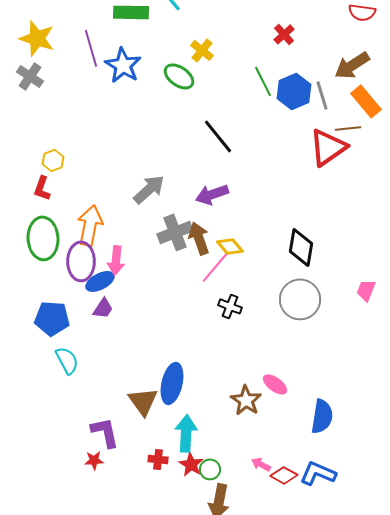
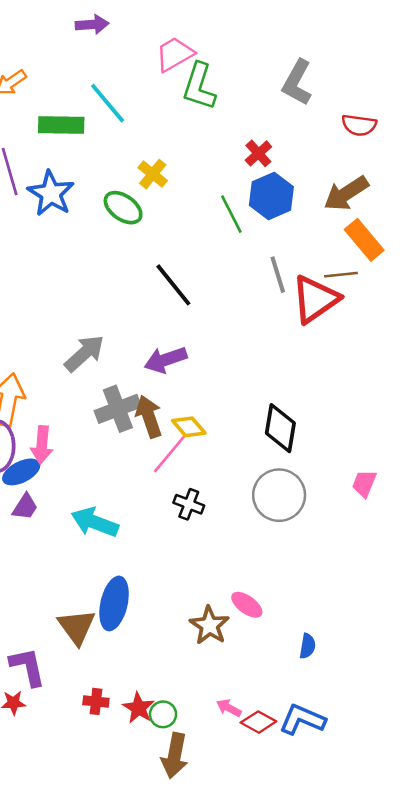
blue hexagon: (294, 91) -> (271, 196), moved
gray line: (322, 95) -> (278, 275), moved
blue semicircle: (322, 416) -> (307, 646), size x0.6
cyan arrow: (186, 433) -> (95, 522), moved, turned -72

